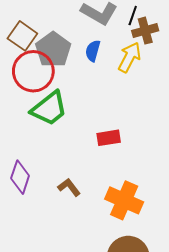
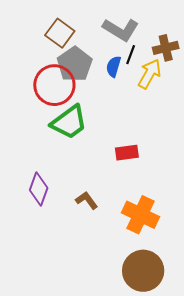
black line: (133, 16) -> (131, 55), moved
brown square: (22, 36) -> (60, 33), moved

